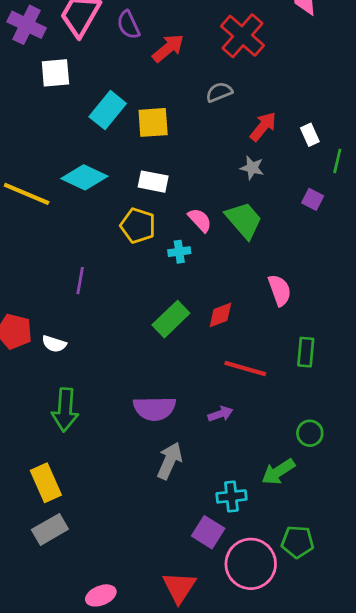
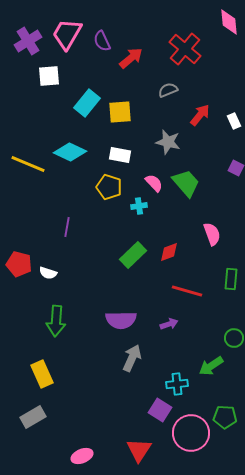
purple cross: (27, 25) -> (28, 41), turned 32
gray star: (252, 168) -> (168, 142), moved, size x1.4
gray rectangle: (50, 529) -> (33, 417), moved

